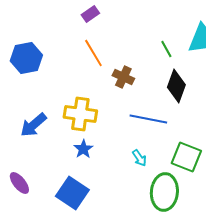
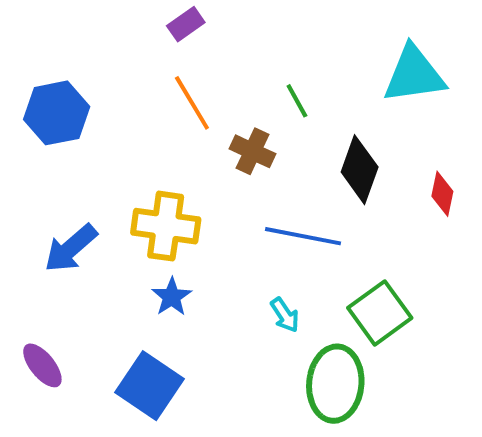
green line: (166, 49) -> (297, 101), moved
green square: (186, 157) -> (380, 313), turned 32

